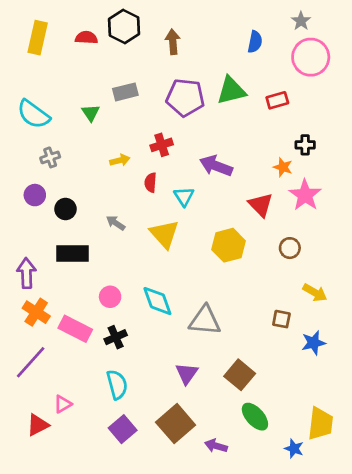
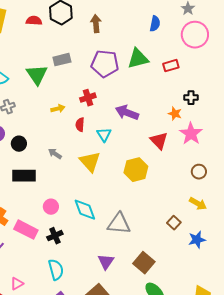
green triangle: (91, 113) -> (37, 75), size x1.6
brown circle: (290, 248) -> (199, 172), moved
brown square: (281, 319) -> (174, 223), turned 32

